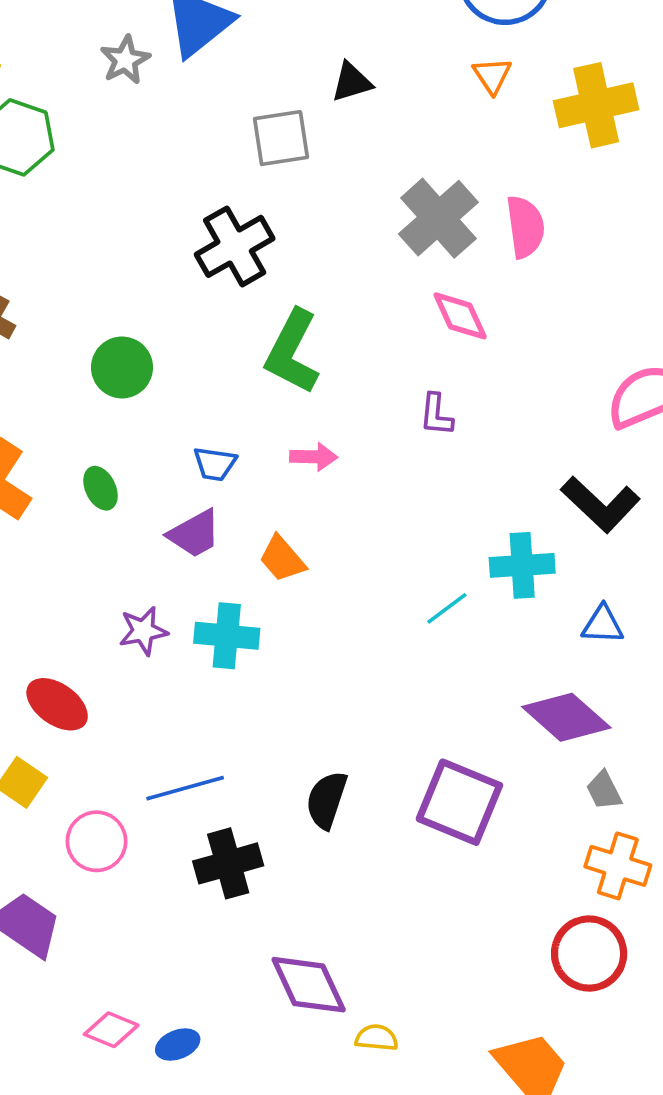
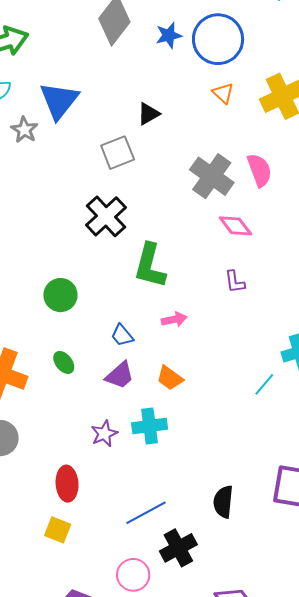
blue trapezoid: (215, 464) -> (122, 335), turned 55
red ellipse: (57, 704) -> (67, 484), turned 64
pink circle: (97, 841) -> (133, 575), moved

